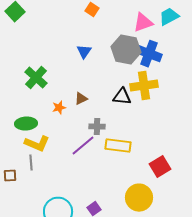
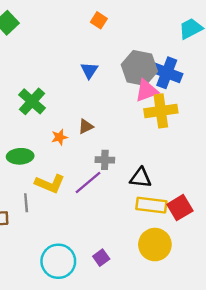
pink triangle: (143, 23) -> (147, 91), moved
black triangle: (122, 97) -> (141, 178), moved
yellow L-shape: (37, 144) -> (50, 184), moved
yellow rectangle: (118, 146) -> (151, 205), moved

